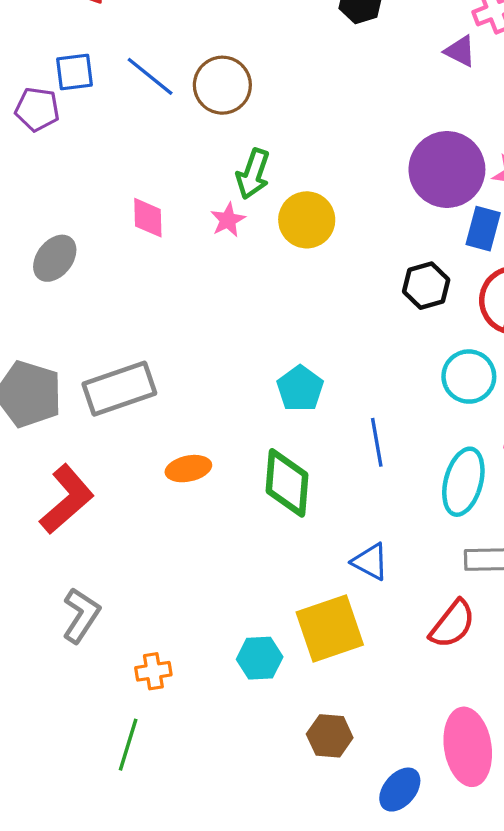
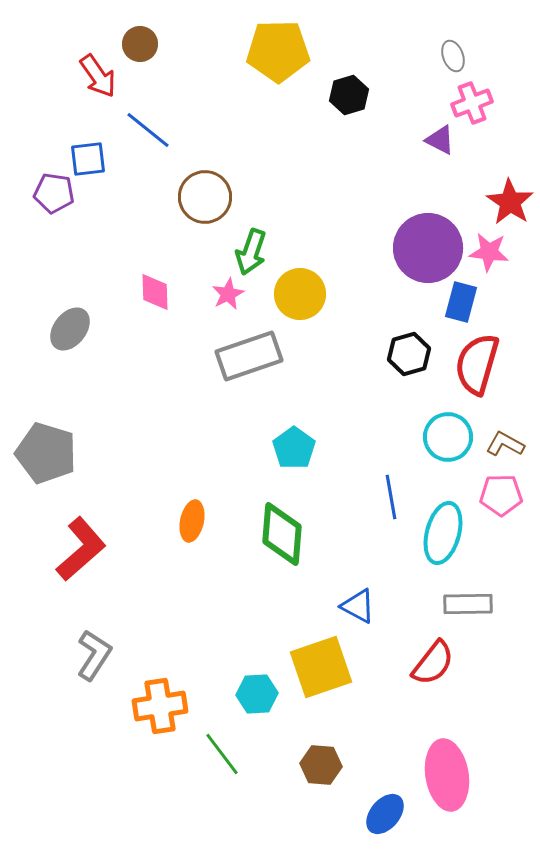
blue line: (150, 76) -> (148, 130), moved
brown circle: (222, 85) -> (205, 197), moved
gray rectangle: (119, 389) -> (249, 356), moved
blue line: (377, 442) -> (391, 497), moved
orange ellipse: (188, 469) -> (192, 521), turned -66
orange cross: (153, 671) -> (160, 706), size x1.6
green line: (128, 745) -> (222, 754), moved, turned -54

